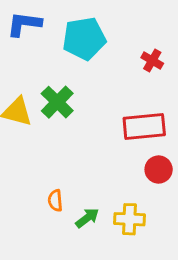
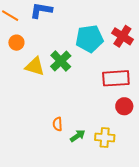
cyan pentagon: (84, 38) -> (89, 39), moved
red cross: (152, 60) -> (122, 36), size x1.5

